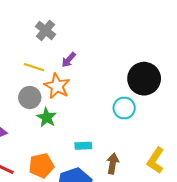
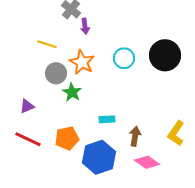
purple arrow: (69, 60) -> (85, 26), moved, turned -49
yellow line: (34, 67) -> (47, 44), moved
cyan circle: (124, 108) -> (124, 58), moved

